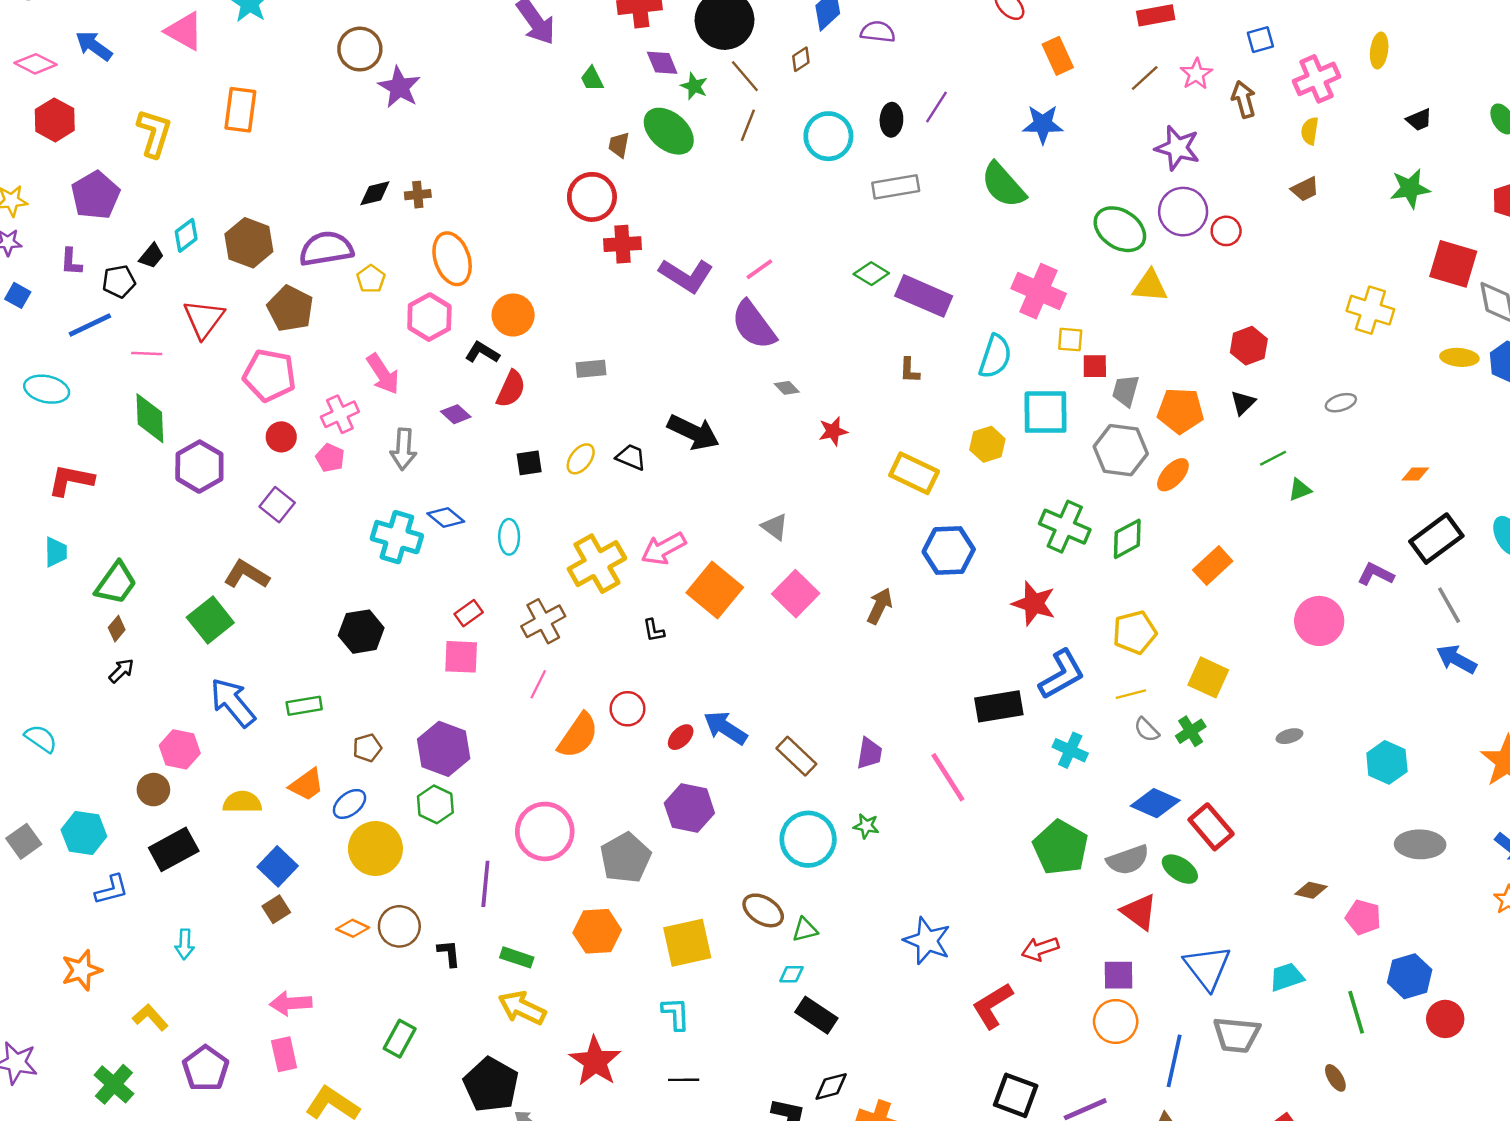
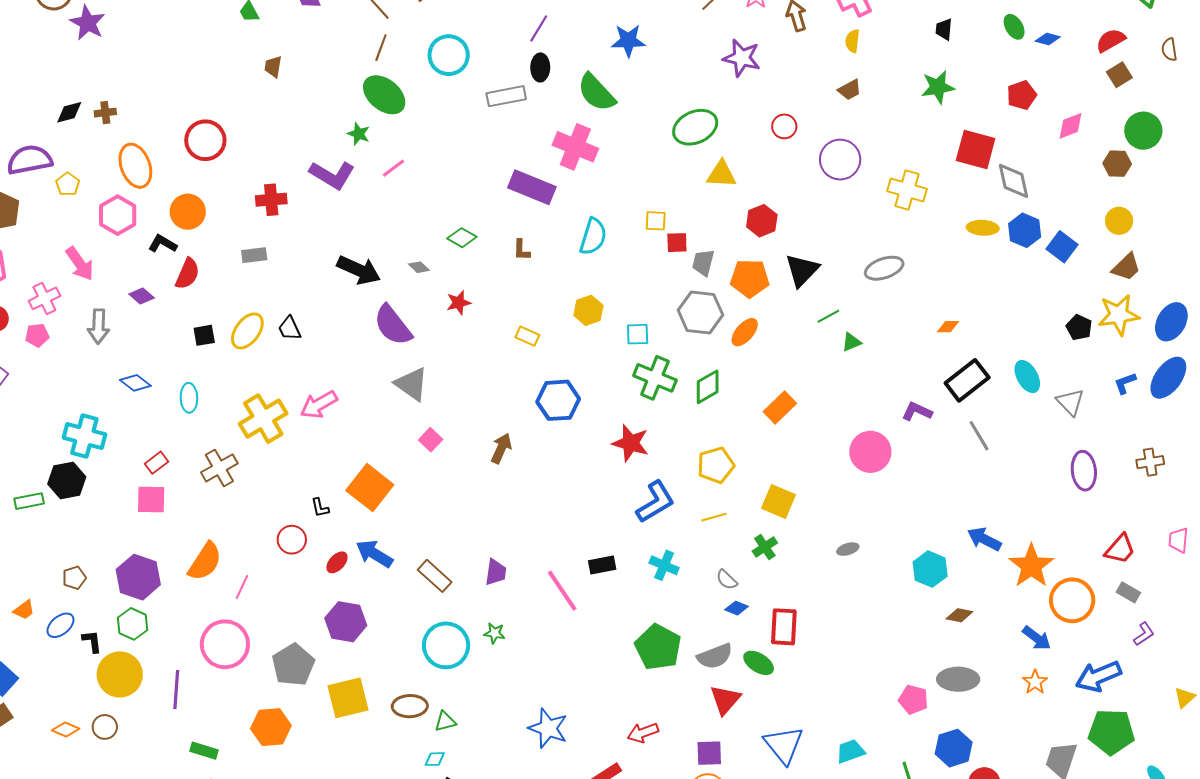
green star: (694, 86) -> (359, 134), moved
black ellipse: (891, 120) -> (540, 67), moved
black trapezoid: (1419, 120) -> (944, 29), turned 120
green ellipse: (669, 131) -> (384, 95), moved
red circle: (592, 197) -> (205, 140), moved
purple circle: (1183, 212) -> (840, 160), moved
green ellipse: (1120, 229) -> (695, 127), turned -57
red cross: (622, 244) -> (271, 200), moved
green diamond: (871, 274) -> (462, 238), moved
pink cross: (1039, 291) -> (575, 147), moved
purple semicircle: (754, 325) -> (393, 325), moved
red hexagon: (1249, 346) -> (762, 221), moved
black triangle: (1243, 403) -> (802, 270), size x1.6
gray ellipse: (1341, 403) -> (884, 268), size x1.5
cyan square: (1045, 412) -> (638, 334), moved, size x0.6
black arrow: (693, 432) -> (359, 270), moved
black trapezoid: (631, 457) -> (290, 328), turned -136
pink pentagon: (330, 458) -> (37, 335), turned -30
yellow ellipse: (581, 459) -> (247, 331), size x1.4
yellow rectangle: (914, 473) -> (527, 336), size x0.6
gray triangle: (775, 527) -> (412, 384), size x1.5
cyan cross: (397, 537) -> (84, 436), moved
orange square: (715, 590) -> (370, 488), moved
pink square: (796, 594) -> (431, 440), size x0.6
black L-shape: (654, 630) -> (320, 508), moved
blue arrow: (1456, 659) -> (984, 539), moved
pink line: (538, 684) -> (242, 587), moved
green rectangle: (304, 706) -> (29, 501), moved
black rectangle: (999, 706) -> (602, 565), moved, size x0.7
gray semicircle: (1147, 730) -> (727, 580), moved
orange semicircle: (578, 736) -> (205, 562), moved
orange trapezoid: (307, 785) -> (24, 610), size x0.7
blue diamond: (1155, 803) -> (737, 608), size x0.6
red rectangle: (1211, 827) -> (784, 627), turned 45
gray ellipse: (1420, 844) -> (958, 679), moved
yellow circle: (375, 849) -> (120, 674), moved
brown diamond: (1311, 890) -> (959, 615), moved
brown ellipse: (763, 910) -> (410, 706), turned -32
red triangle: (1139, 912) -> (725, 700), turned 36
brown circle: (399, 926) -> (105, 727), size x0.7
yellow square: (687, 943) -> (348, 698), moved
black L-shape: (449, 953) -> (92, 641), moved

